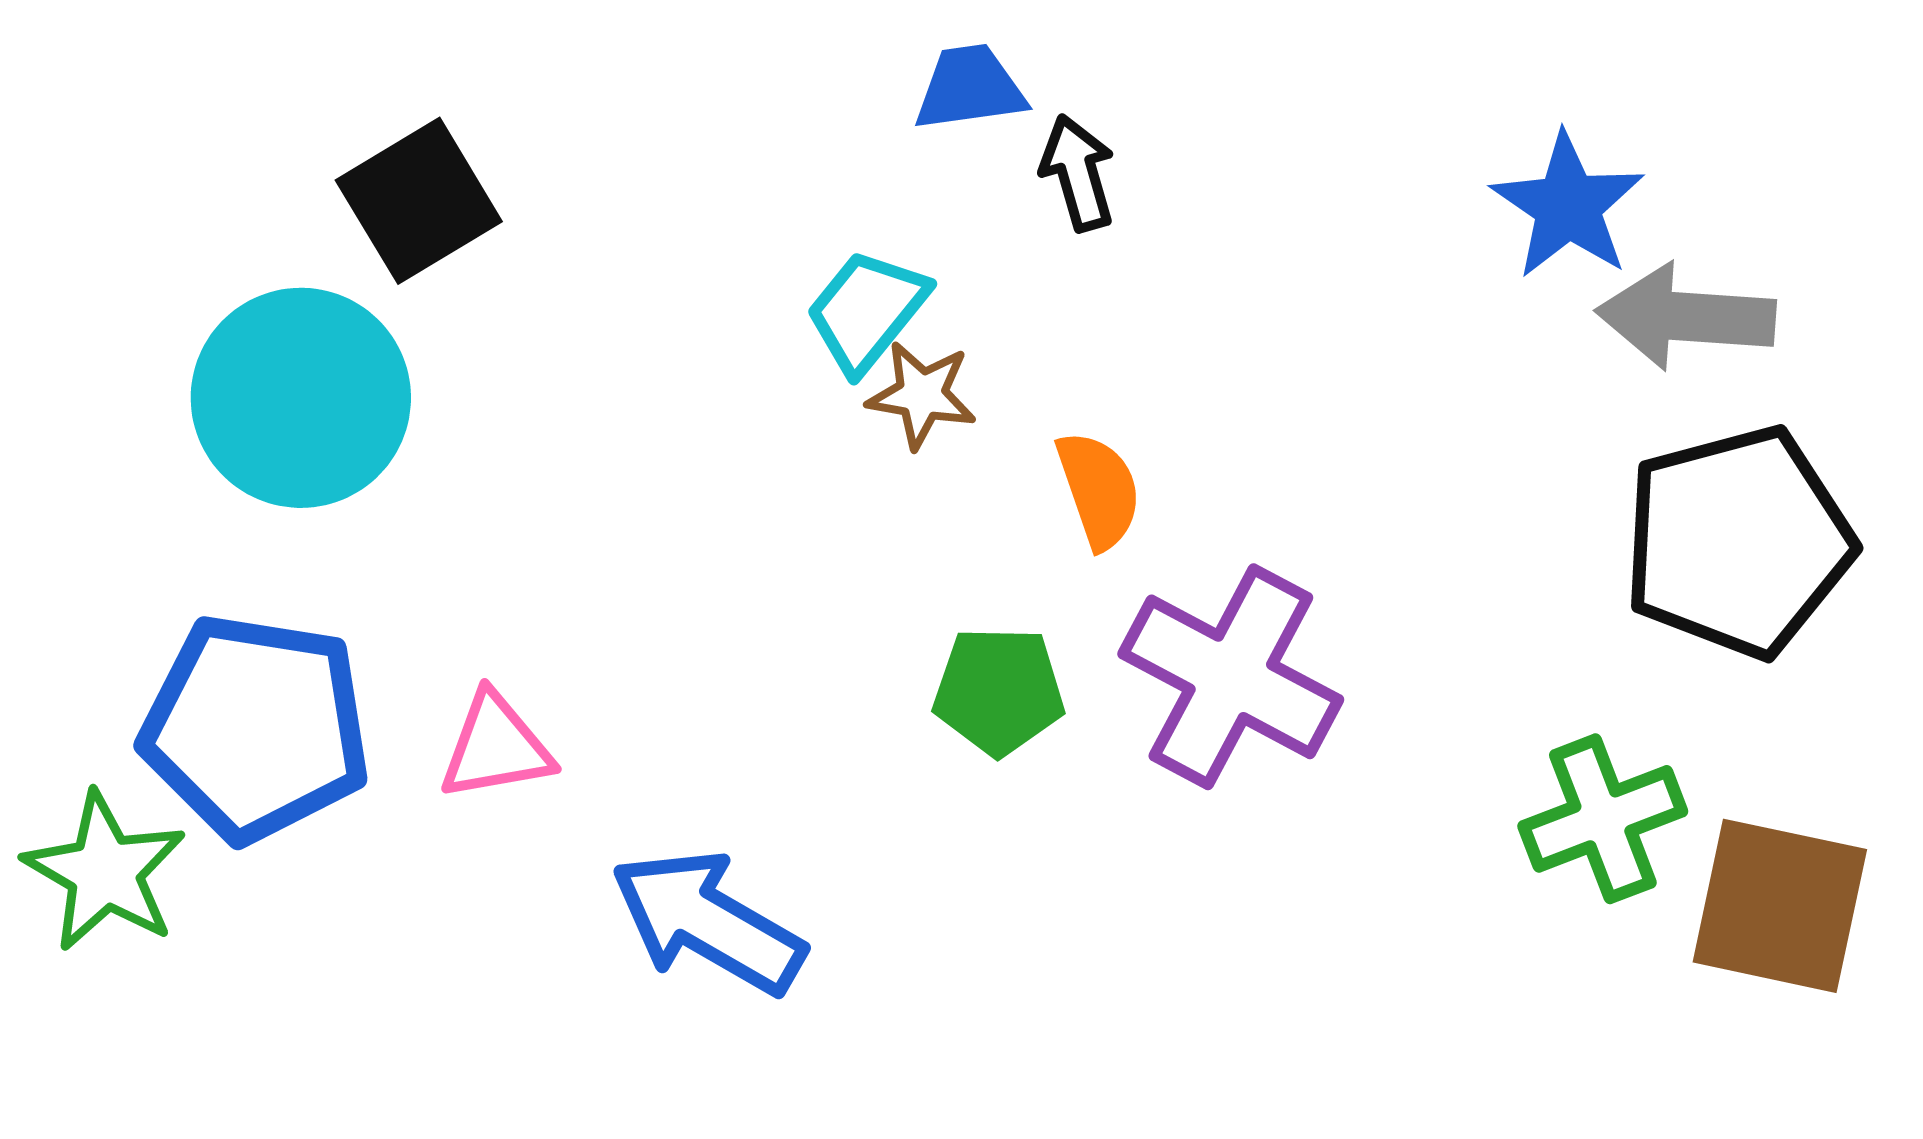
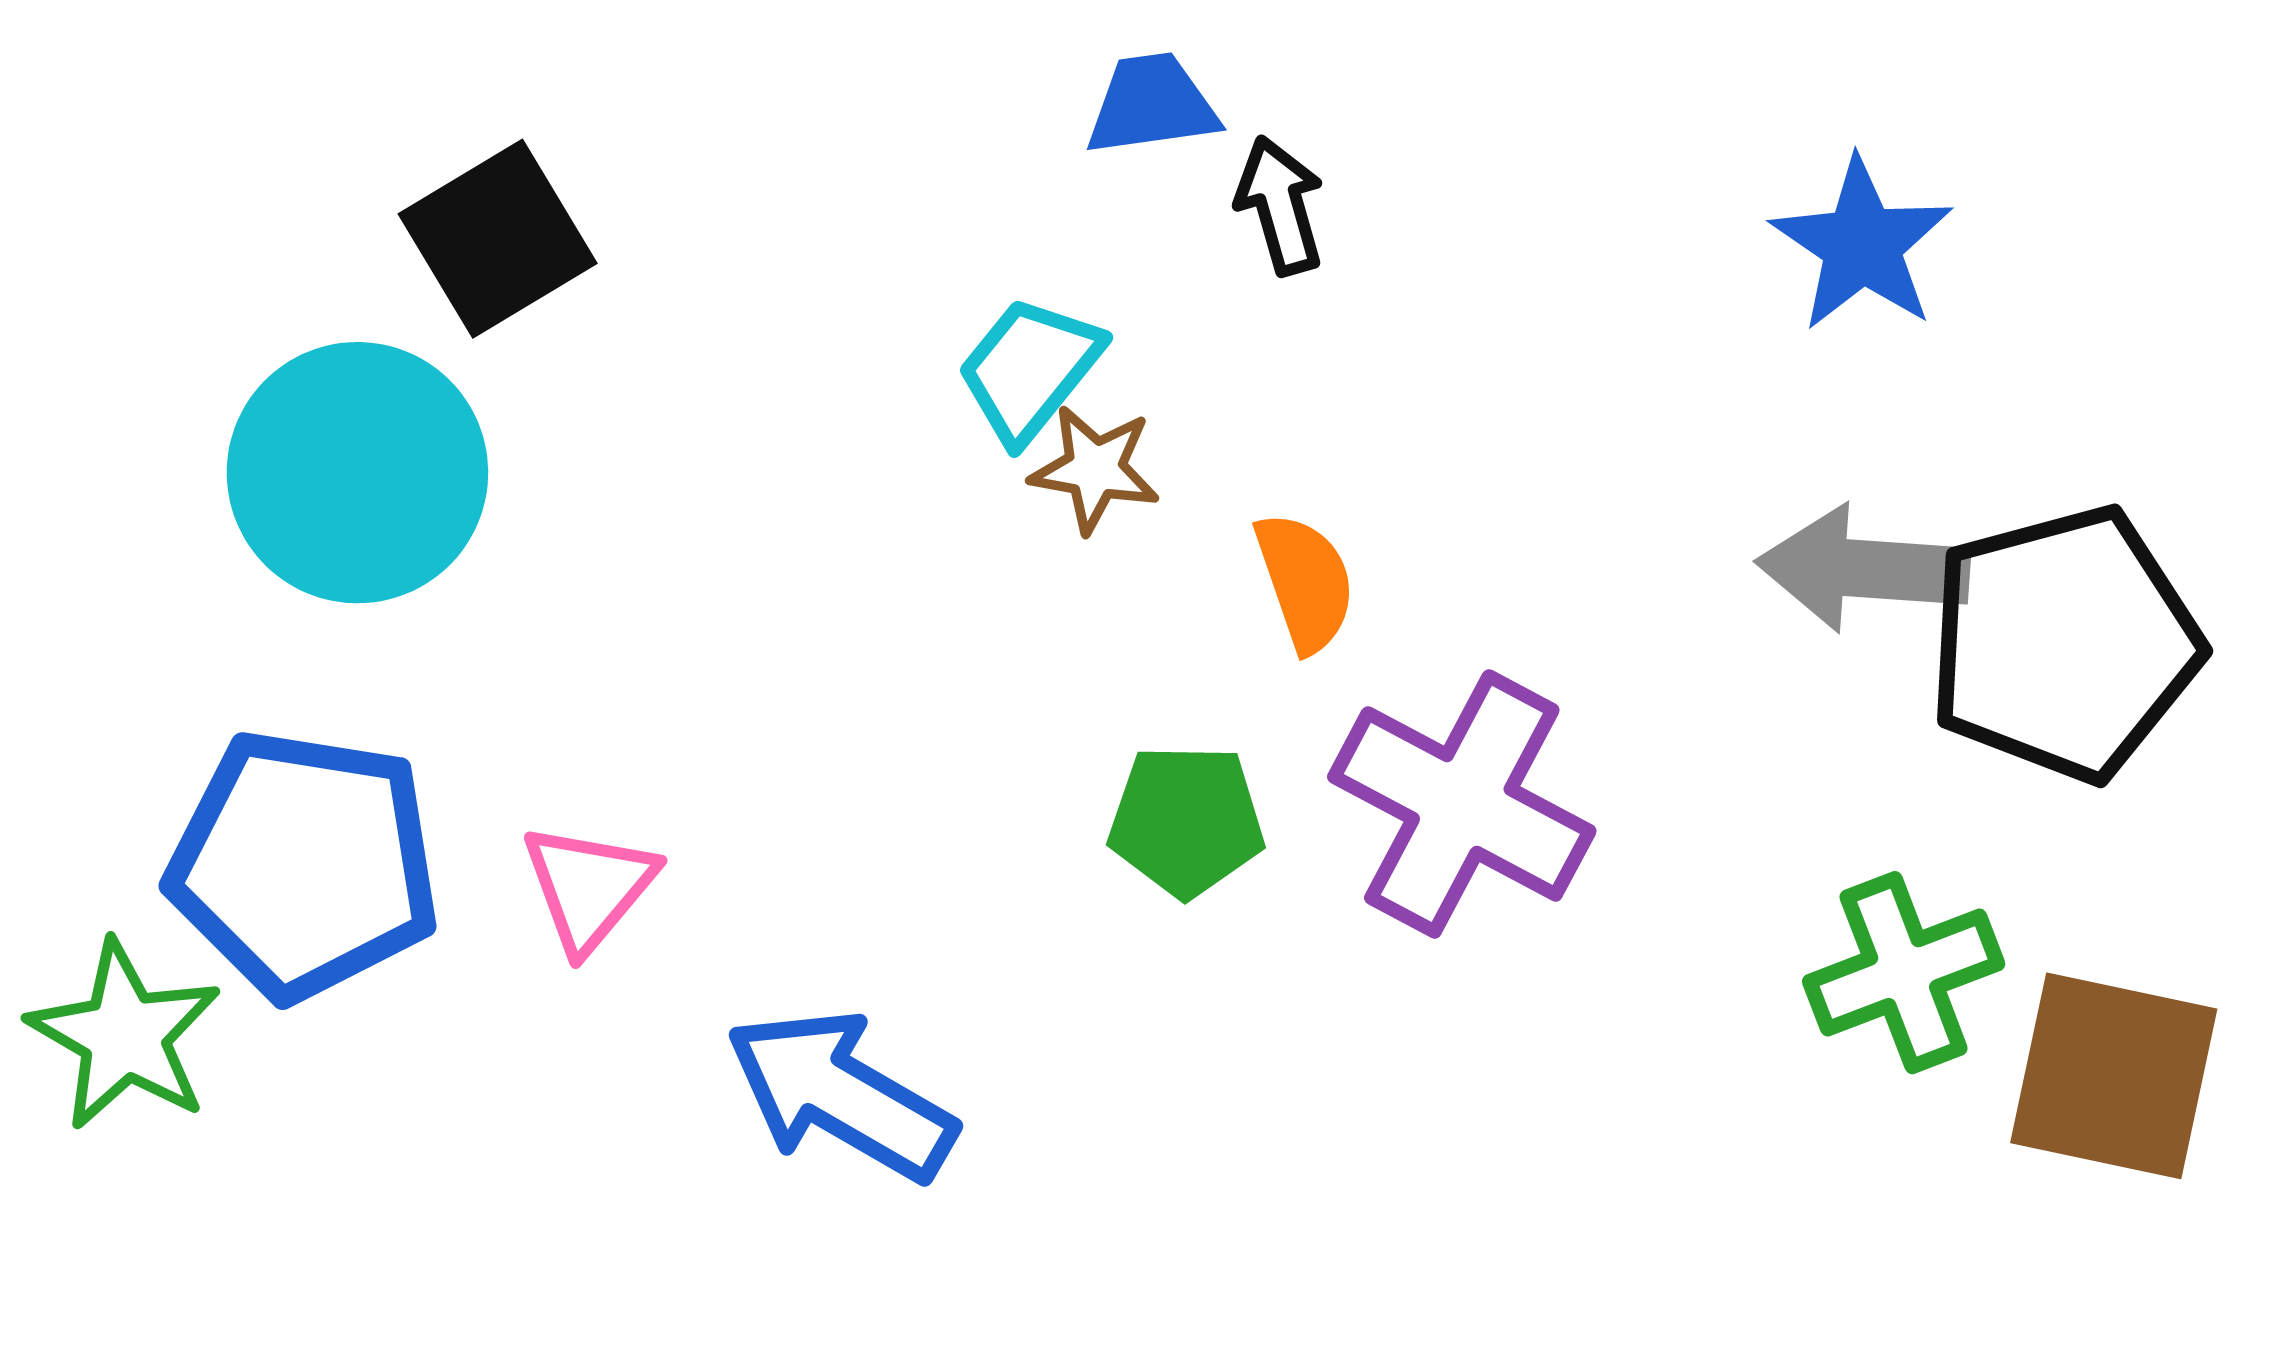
gray arrow: (1686, 317) -> (1863, 569), moved
pink triangle: (496, 747) -> (589, 887), turned -40

